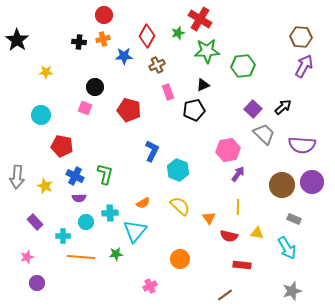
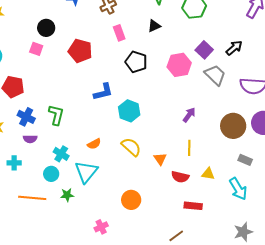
black pentagon: (194, 110) -> (136, 62), moved, turned 30
pink hexagon: (228, 150) -> (179, 65), moved
blue L-shape: (152, 151) -> (103, 92), turned 50
cyan cross: (110, 213) -> (61, 154), turned 35
cyan circle: (86, 222) -> (51, 174), moved
cyan cross: (63, 236) -> (14, 163), moved

